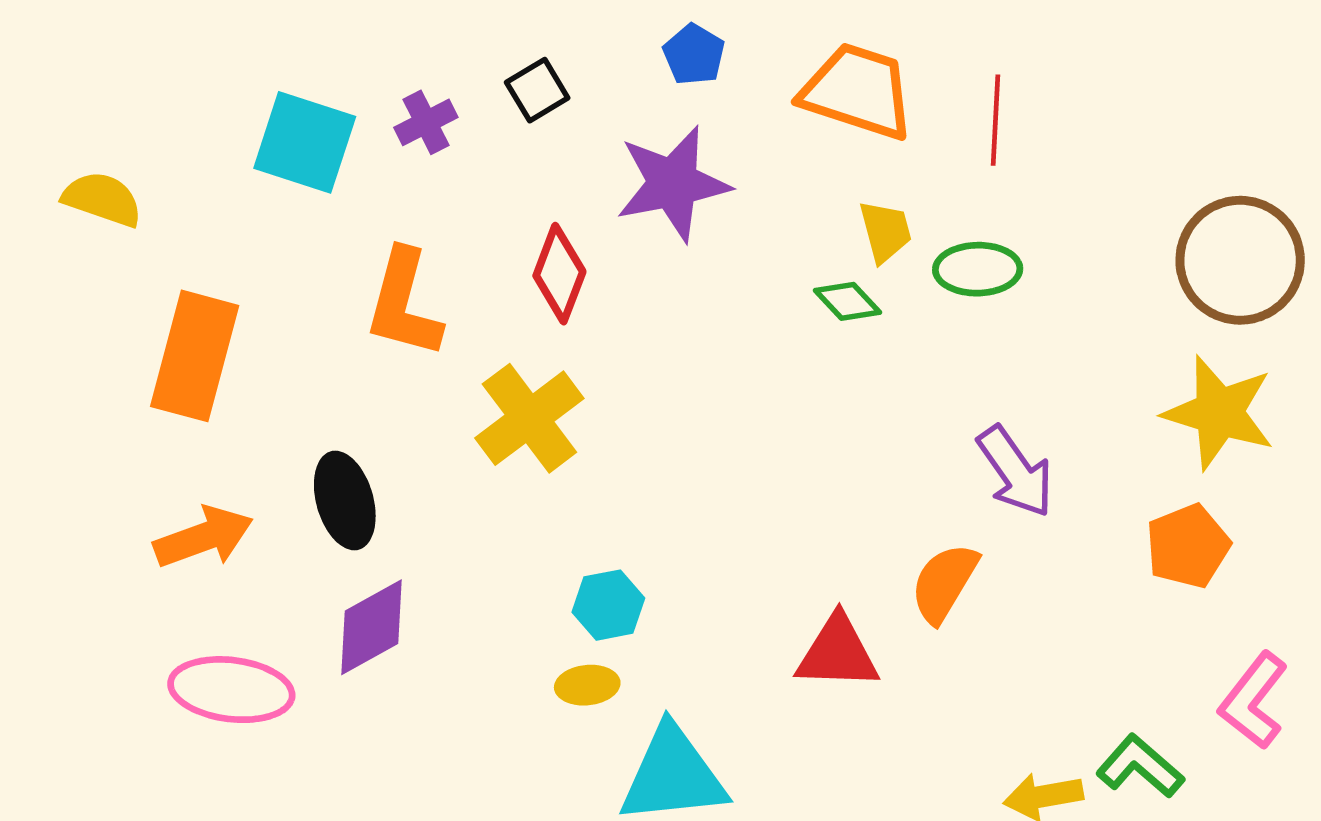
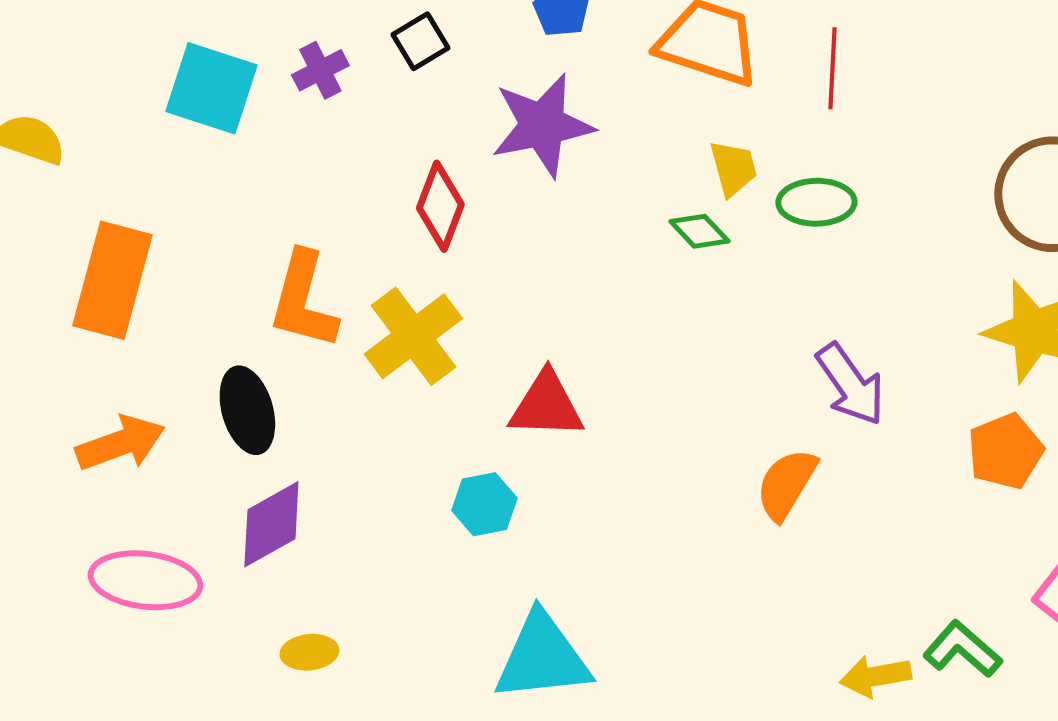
orange L-shape: (404, 304) -> (303, 300), moved
red triangle: (837, 653) -> (546, 405), moved
yellow ellipse: (587, 685) -> (309, 652), moved

